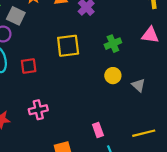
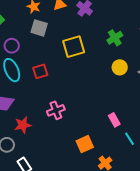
gray square: (16, 16) -> (39, 28), moved

